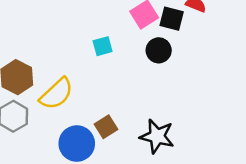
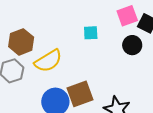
brown square: (106, 127) -> (80, 94), size x1.5

